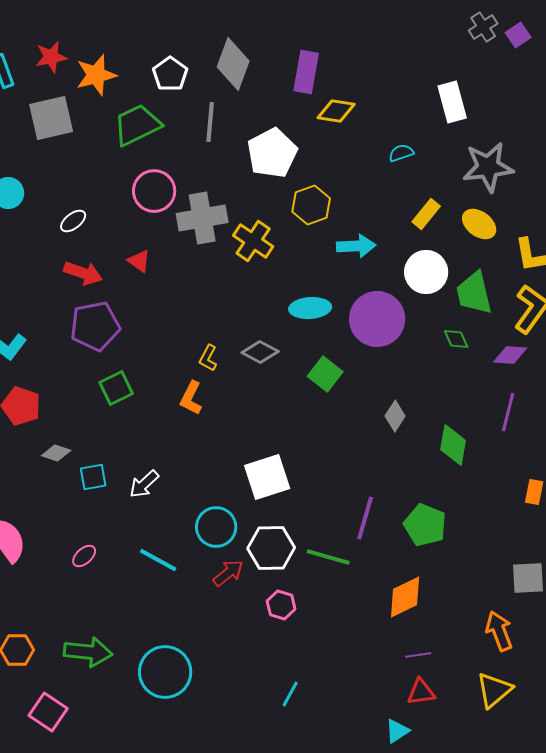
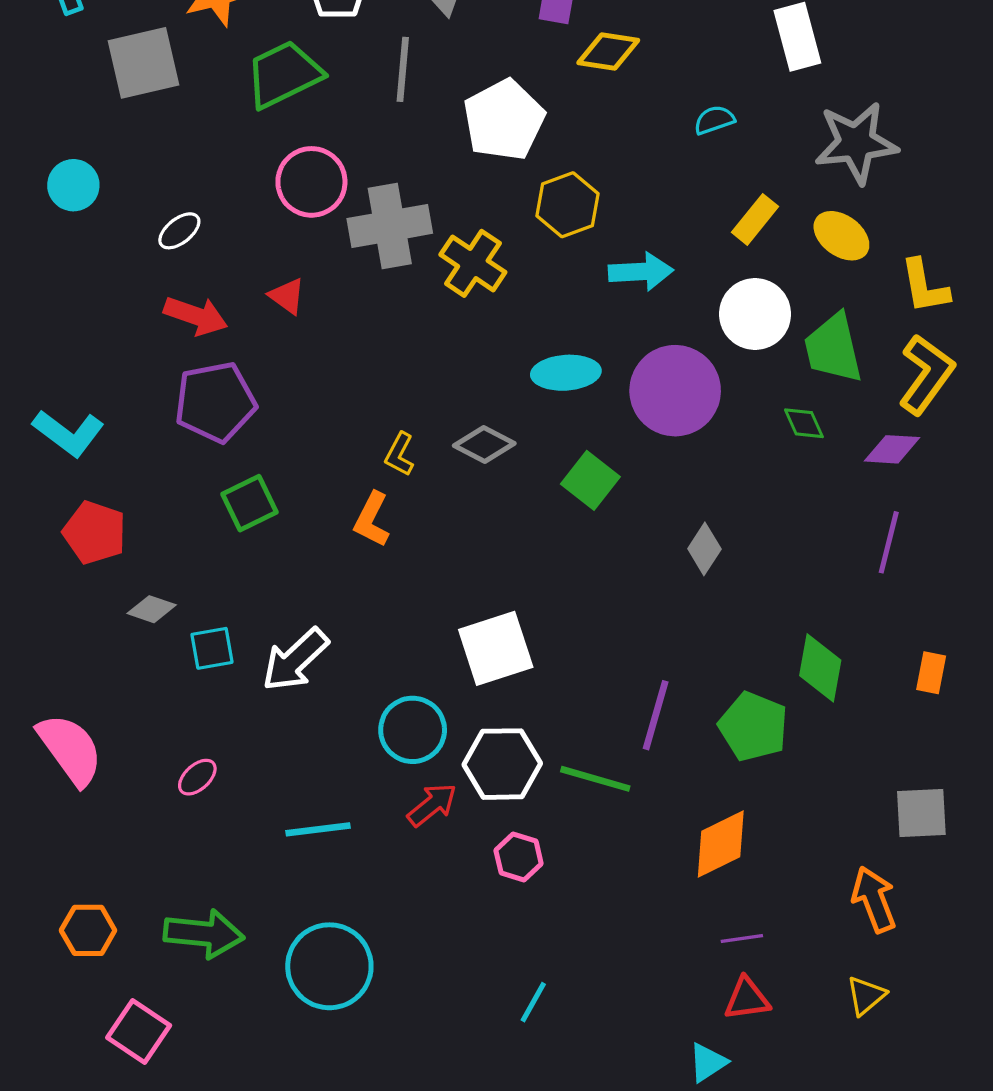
green diamond: (453, 445) -> (820, 668), moved
white arrow: (144, 484) -> (295, 660), size x1.4
cyan line: (158, 560) -> (318, 829), moved, turned -36
yellow triangle: (494, 690) -> (866, 996), size x0.7

